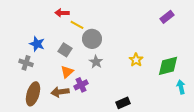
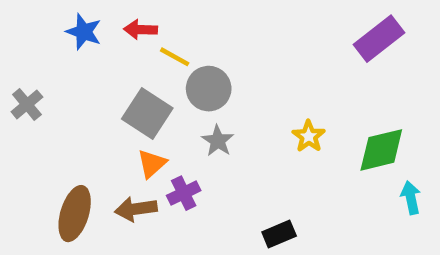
purple rectangle: (167, 17) -> (379, 39), size x1.5
blue star: (37, 44) -> (84, 32), moved
gray square: (65, 50) -> (147, 114), size x1.5
gray cross: (26, 63) -> (27, 104), moved, turned 32

